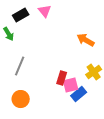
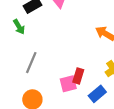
pink square: (71, 85) -> (68, 84), moved

